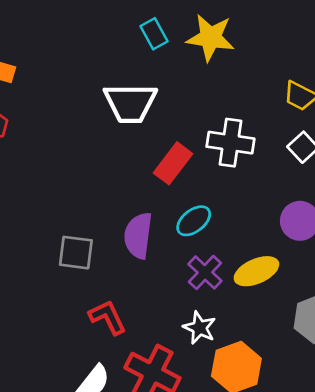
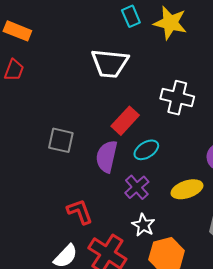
red rectangle: (173, 163) -> (125, 121), moved
gray square: (76, 253) -> (61, 140), moved
purple cross: (205, 272) -> (137, 187), moved

